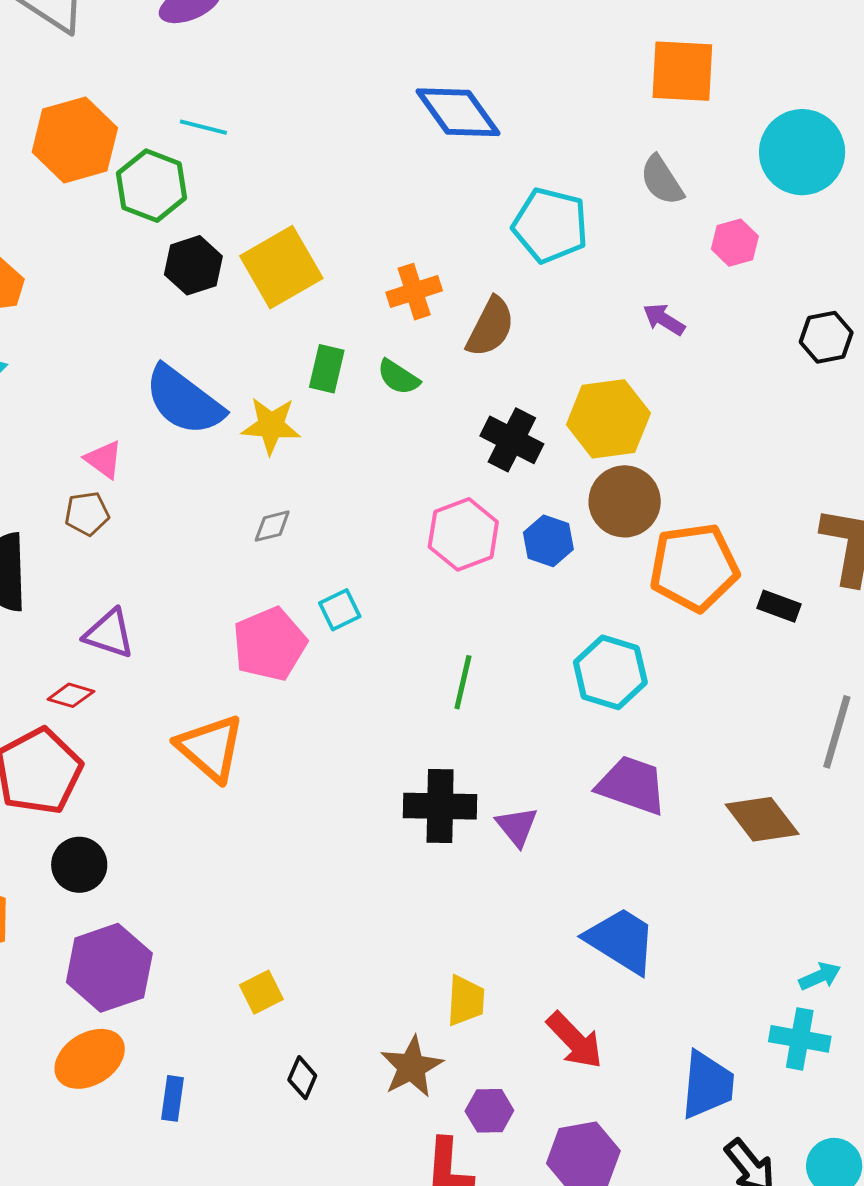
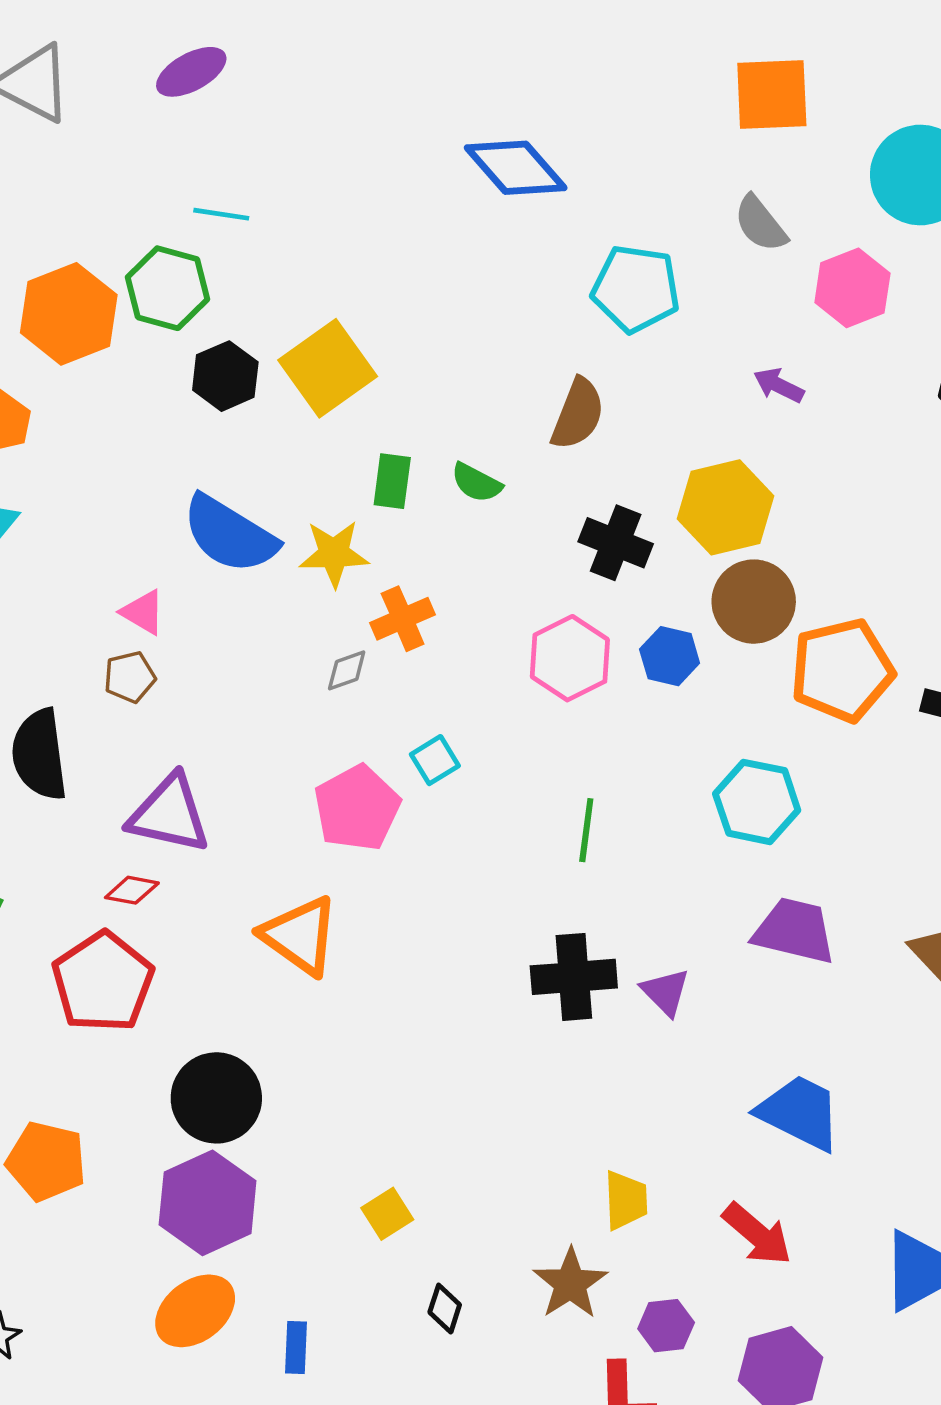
orange hexagon: (75, 140) -> (69, 314), moved
pink hexagon: (735, 243) -> (852, 288), size x1.4
orange cross: (414, 292) -> (403, 619), moved
purple triangle: (109, 634) -> (169, 814), size x1.4
black circle: (79, 865) -> (216, 1098), moved, size x1.4

